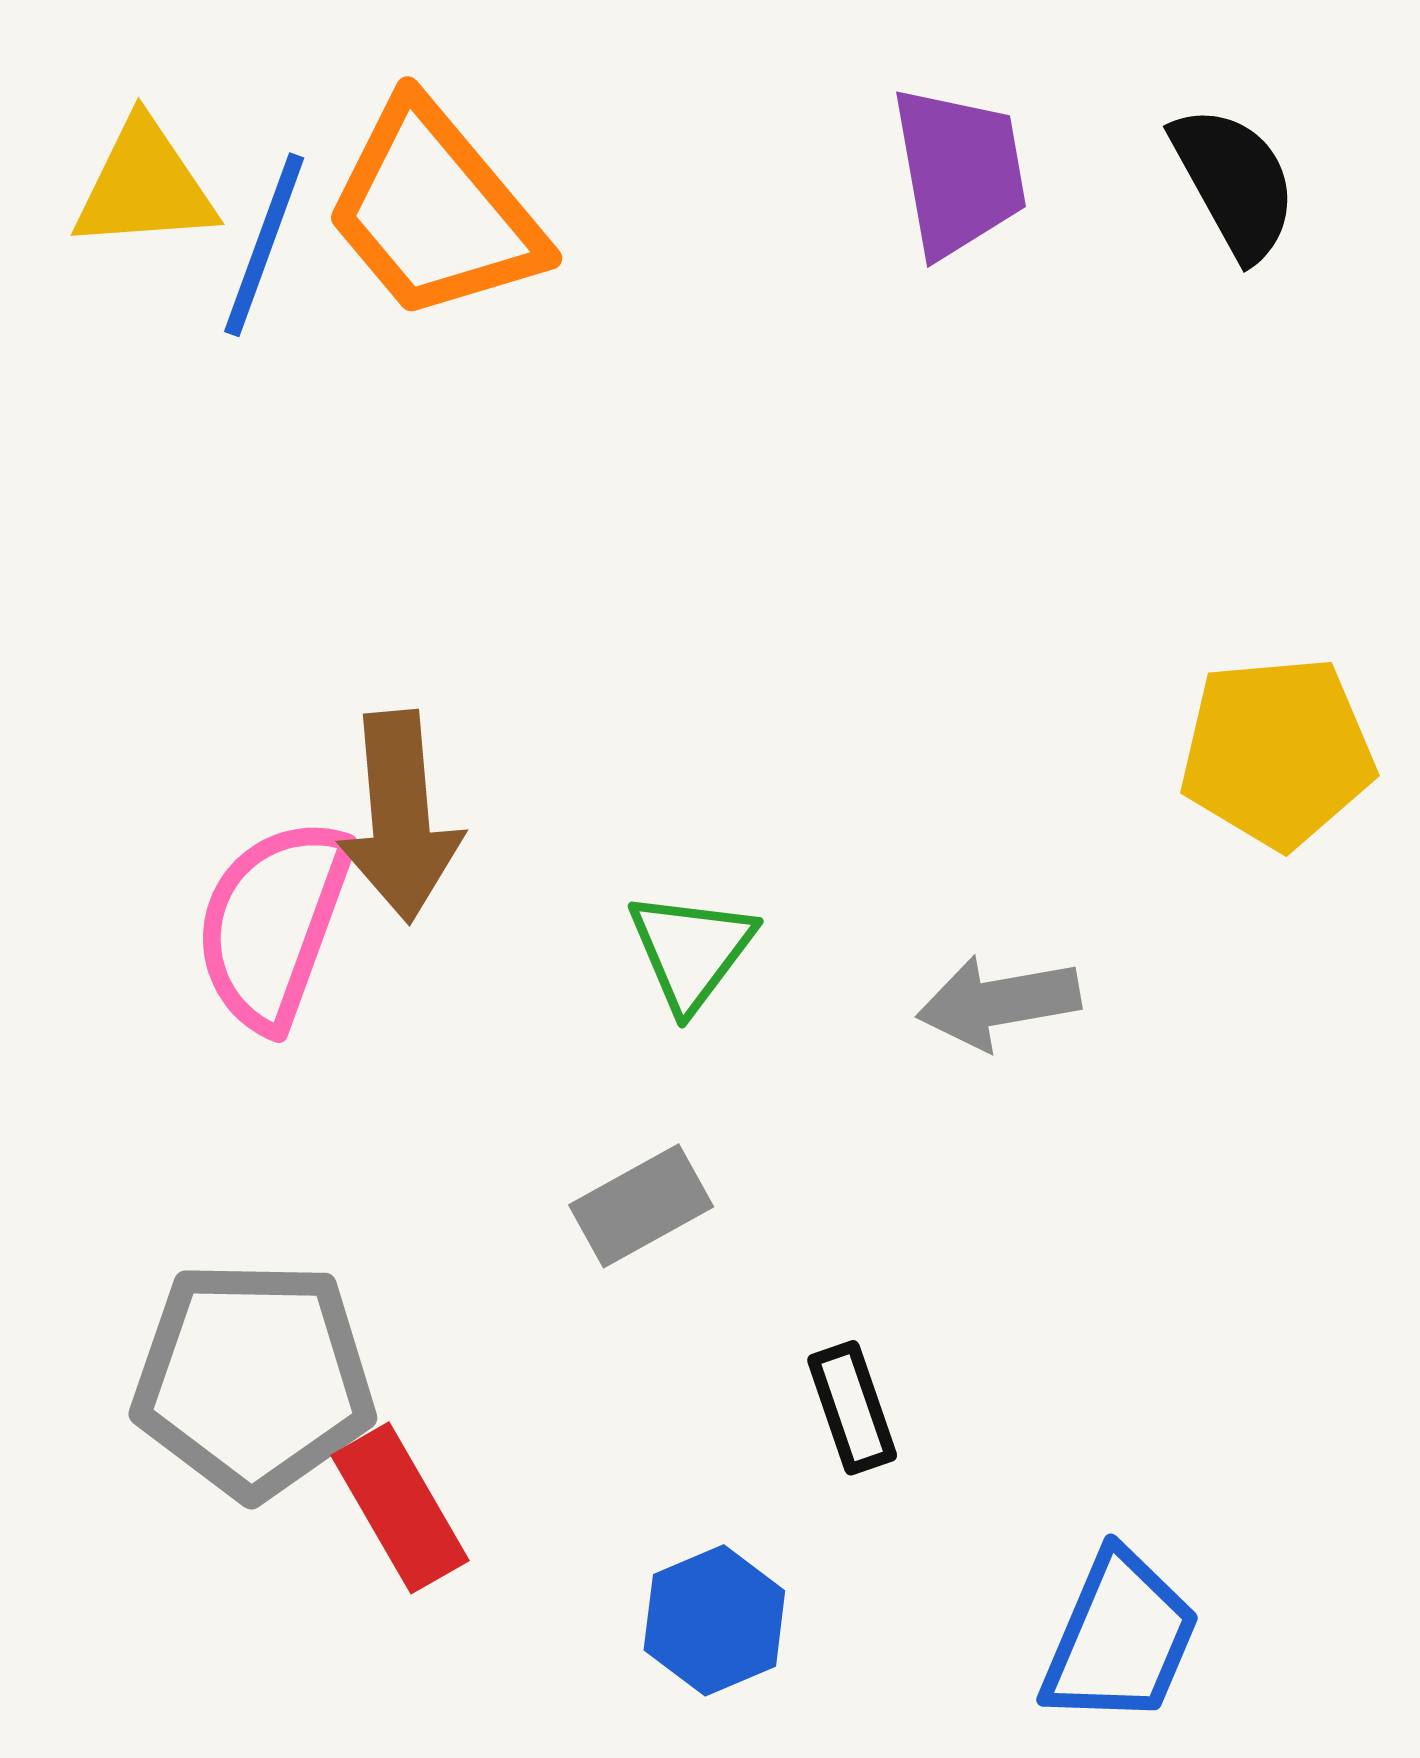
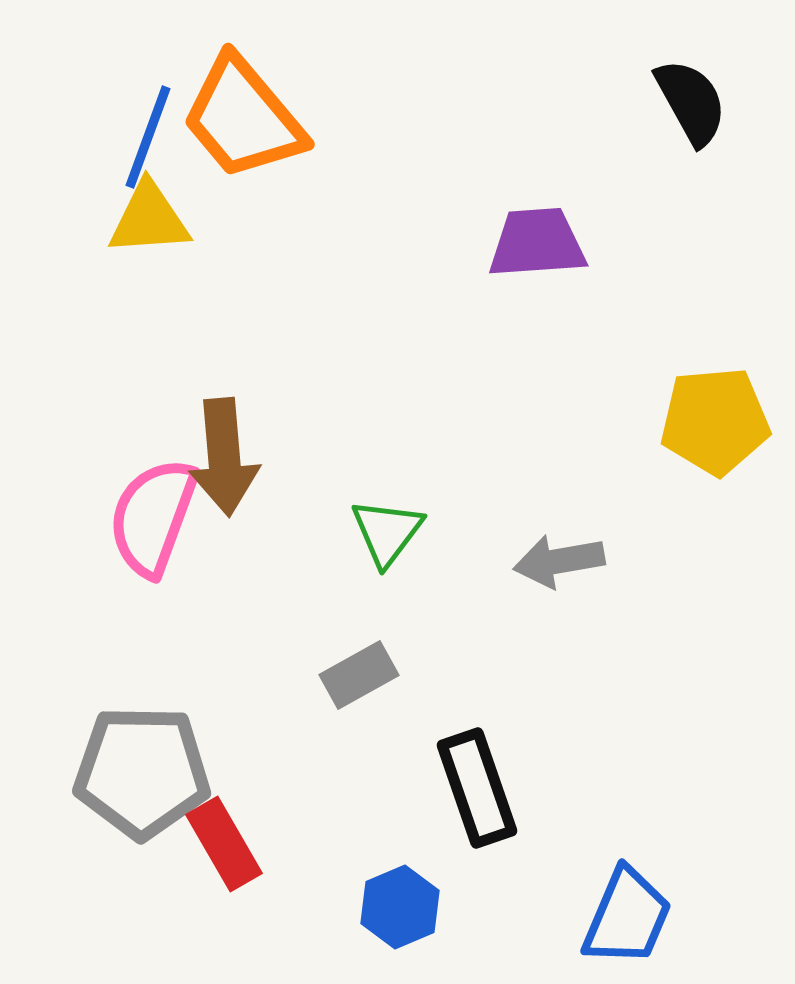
purple trapezoid: (959, 172) -> (537, 243), moved, turned -84
yellow triangle: (145, 186) -> (149, 219), moved
black rectangle: (852, 1408) -> (477, 788), size x1.6

